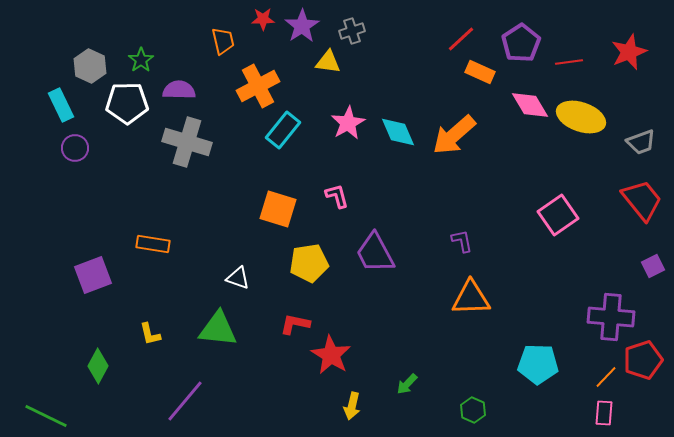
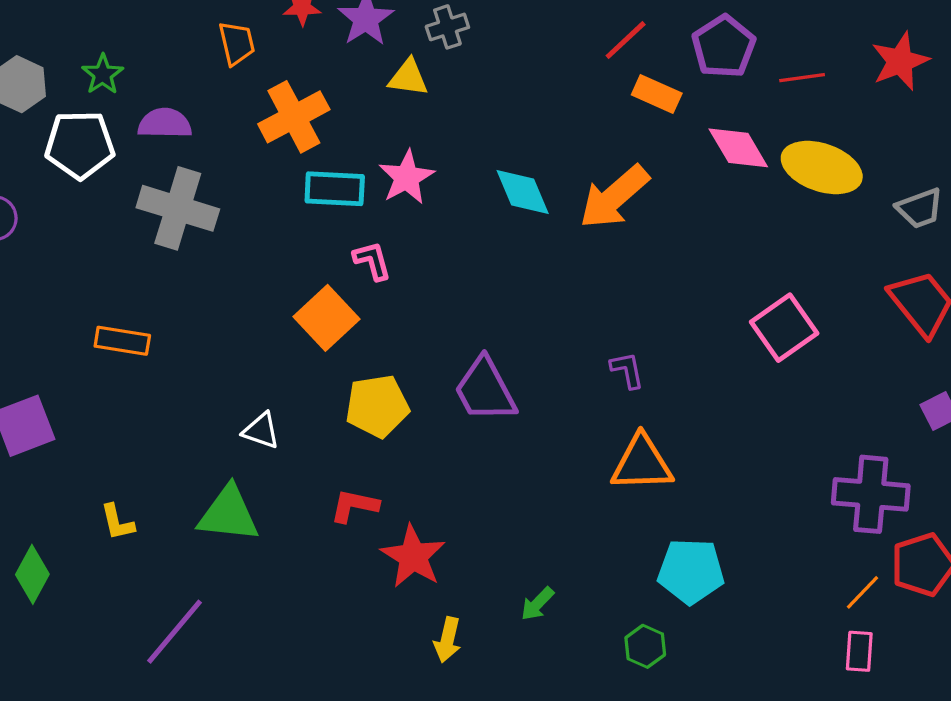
pink star: (348, 123) -> (407, 177), moved
cyan rectangle: (283, 130) -> (335, 189), turned 54
pink L-shape: (337, 196) -> (372, 261), moved
orange square: (278, 209) -> (327, 318), turned 30
orange rectangle: (153, 244) -> (122, 341), moved
cyan pentagon: (538, 364) -> (691, 571), moved

